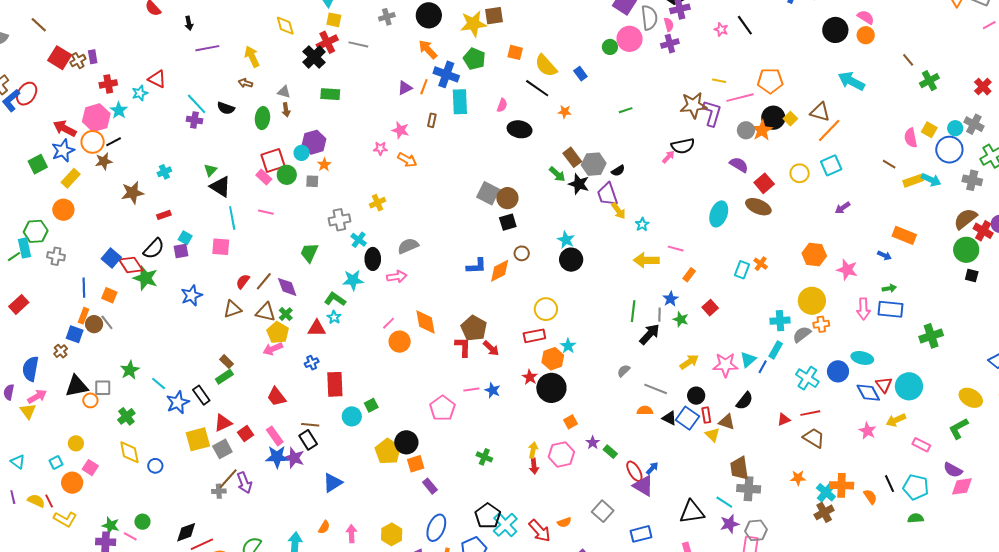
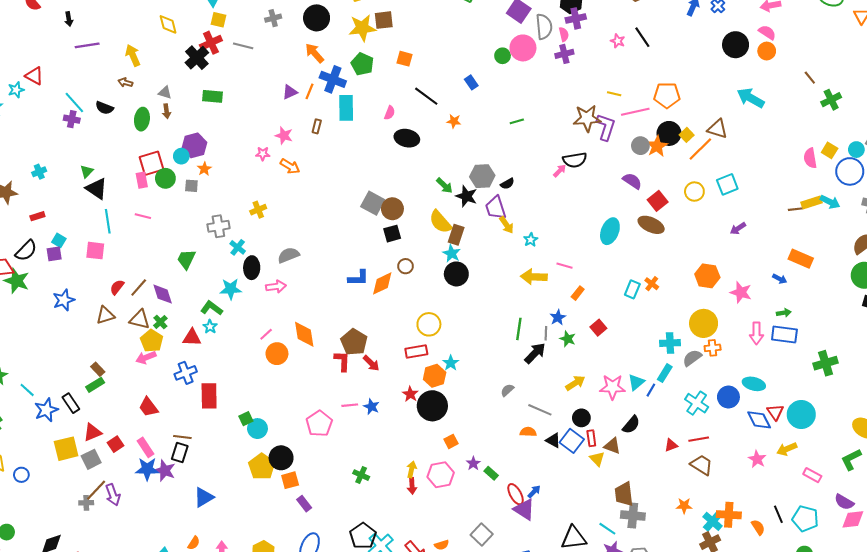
yellow semicircle: (546, 66) -> (440, 222), moved
orange line: (829, 130) -> (700, 149), moved
brown rectangle: (572, 157) -> (456, 235), moved, turned 54
brown line: (889, 164) -> (795, 209), moved, turned -40
pink rectangle: (264, 177) -> (142, 180), turned 35
blue cross: (312, 363) -> (186, 373), size x1.5
cyan circle: (352, 416) -> (257, 429), moved
black rectangle: (308, 440) -> (180, 453), turned 48

